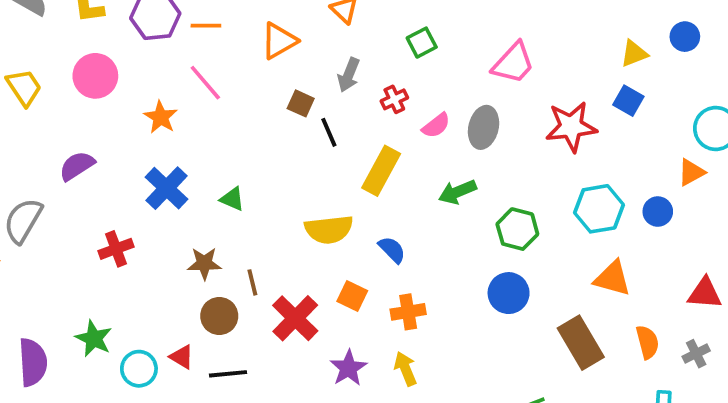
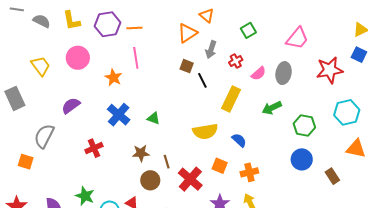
orange triangle: (279, 41) -> (187, 33), moved
pink line: (205, 83) -> (136, 58), turned 35
brown rectangle: (581, 343) -> (332, 176), moved, size x0.6

